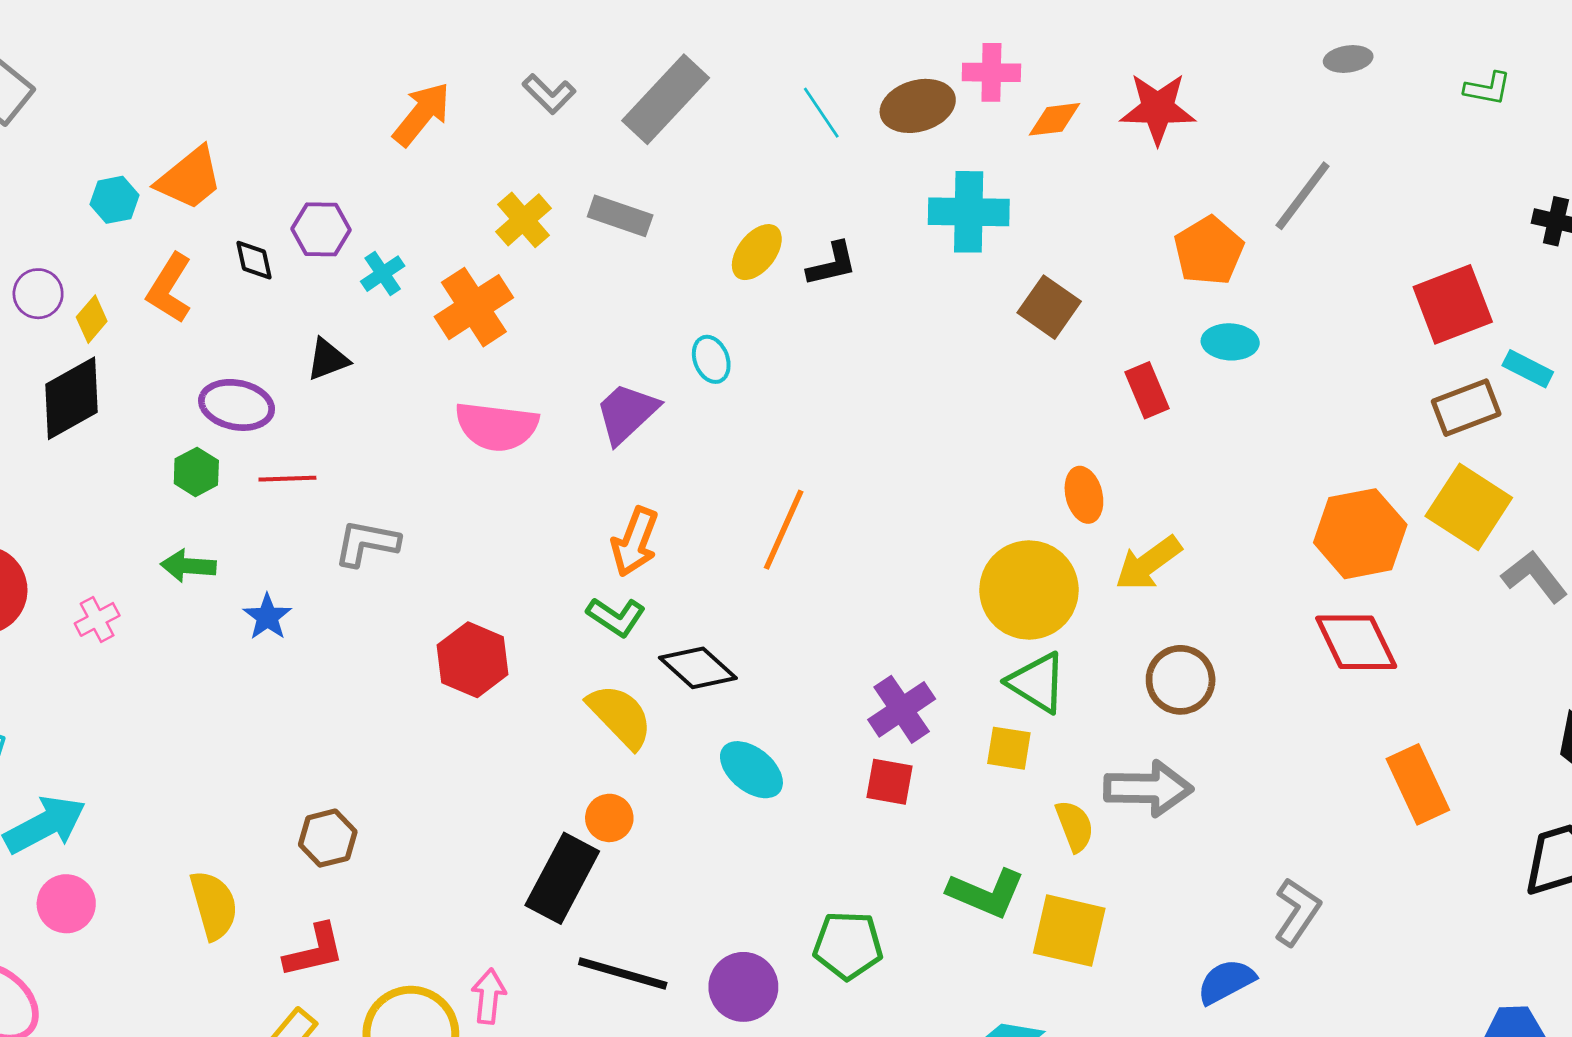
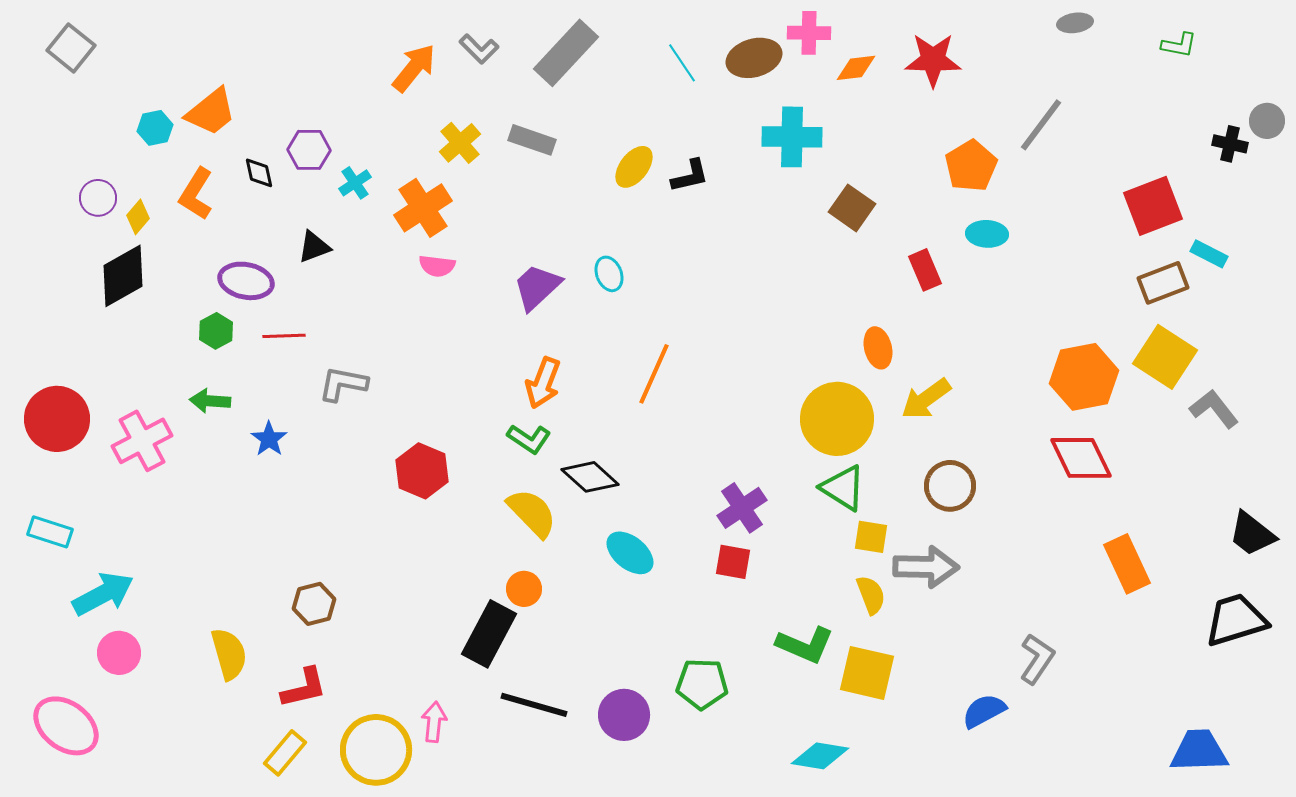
orange arrow: (422, 114) -> (414, 68), moved
cyan ellipse: (711, 359) -> (609, 274), moved
pink semicircle: (497, 426) -> (437, 266), moved, size x0.6
pink cross: (97, 619) -> (142, 441), size x1.8
yellow square: (1009, 748) -> (871, 537), moved

